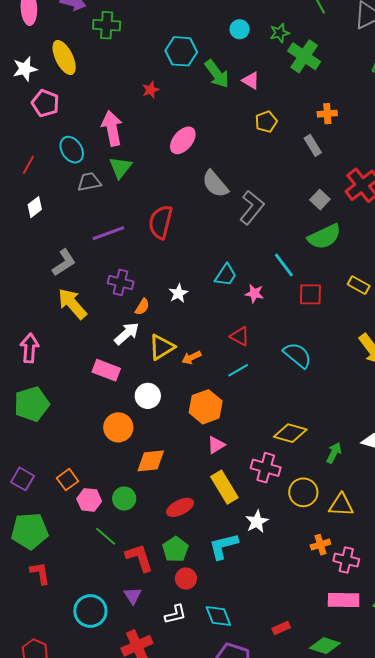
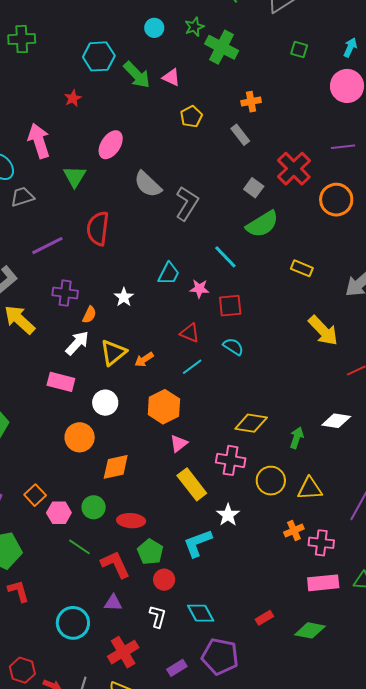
green triangle: (120, 167) -> (75, 176), moved
red square: (310, 294) -> (230, 306), moved
cyan semicircle: (297, 355) -> (233, 347), moved, size x0.7
red ellipse: (180, 507) -> (131, 521), moved, turned 36
purple triangle: (133, 596) -> (113, 603), turned -48
white L-shape: (175, 614) -> (158, 616), turned -55

